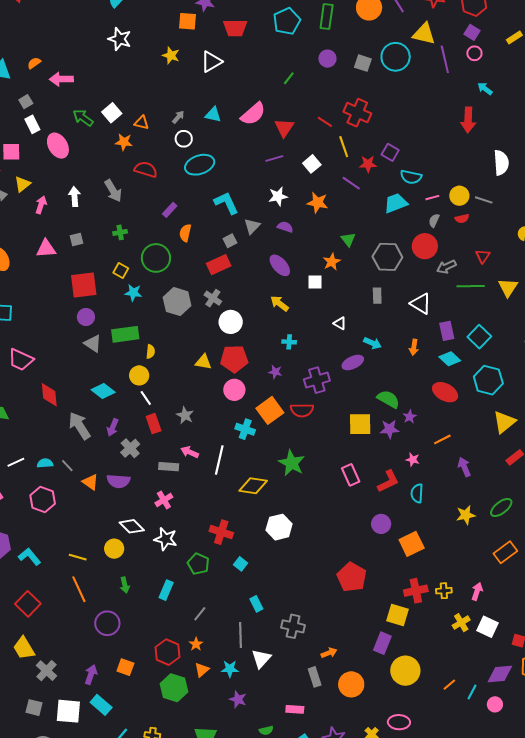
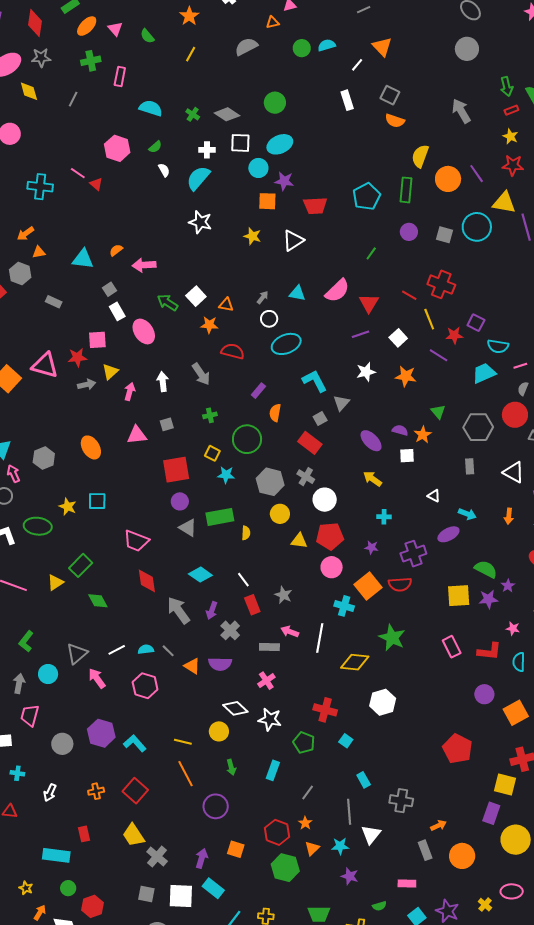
purple semicircle: (285, 227) -> (400, 430), moved
red rectangle: (219, 265) -> (310, 443), turned 65
pink trapezoid: (21, 360) -> (136, 541), moved
yellow circle: (139, 375) -> (280, 514), moved
red L-shape: (388, 481) -> (489, 651), turned 35

